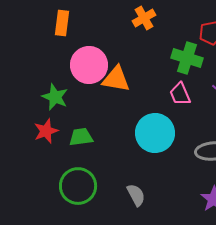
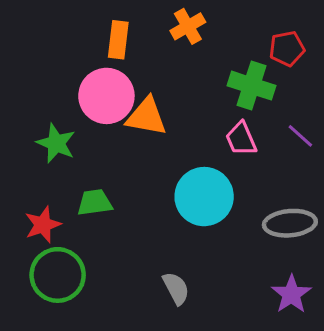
orange rectangle: (62, 23) -> (118, 40), moved
red star: (46, 131) -> (43, 225), moved
green circle: (78, 186) -> (58, 275), moved

